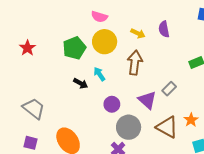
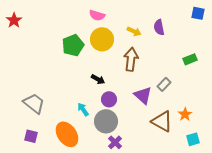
red star: (27, 48) -> (14, 20), moved
cyan arrow: (99, 74) -> (83, 109), moved
black arrow: (81, 83) -> (98, 79), moved
gray circle: (129, 127) -> (106, 121), moved

